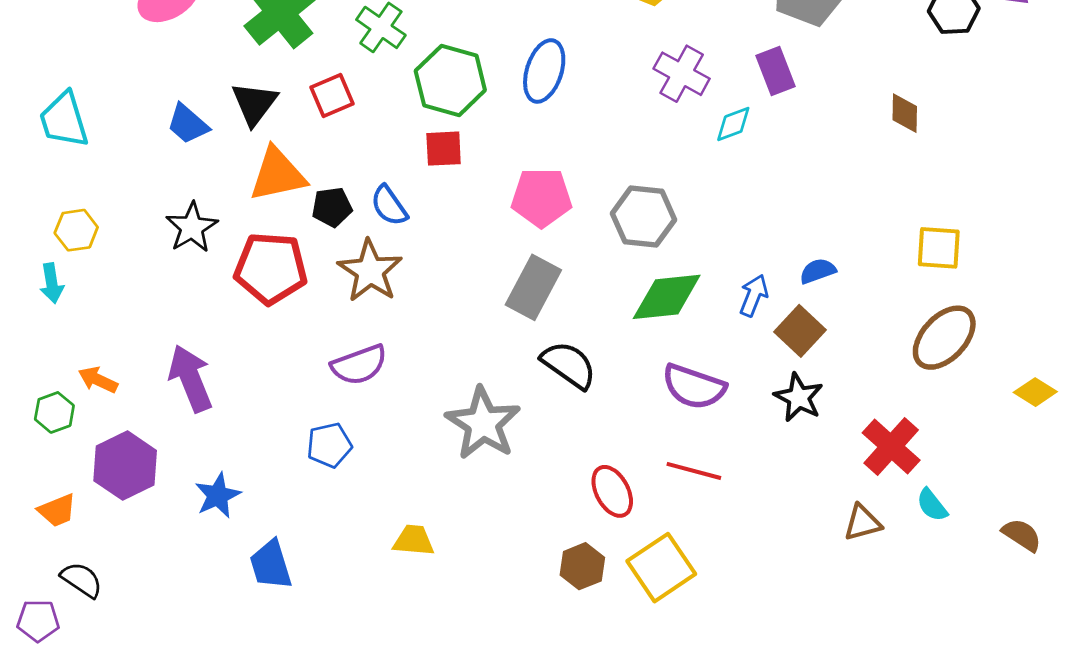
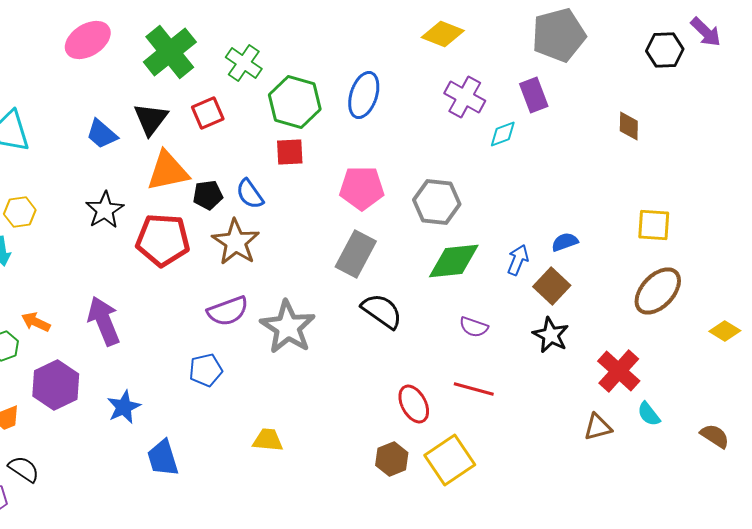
purple semicircle: (694, 387) -> (474, 327), size x0.6
gray star: (483, 423) -> (288, 327), moved

